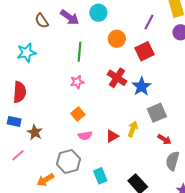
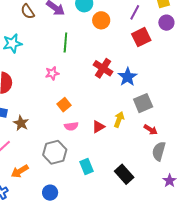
orange circle: (117, 39) -> (101, 20), moved
red square: (145, 51) -> (141, 37), moved
pink star: (77, 82) -> (52, 73), moved
orange arrow: (45, 180) -> (20, 171), moved

